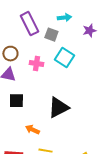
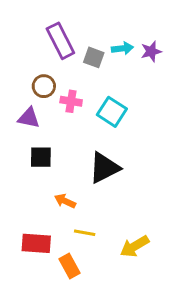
cyan arrow: (64, 18) -> (122, 48), moved
brown circle: (10, 54) -> (44, 86), moved
cyan square: (64, 58) -> (112, 112), moved

